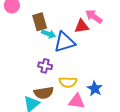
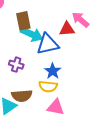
cyan arrow: (49, 34) -> (32, 34), size x1.5
purple cross: (45, 66) -> (16, 65), moved
blue star: (95, 89) -> (53, 71), moved

